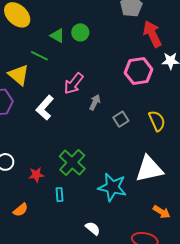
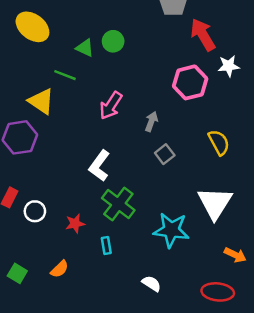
gray arrow: (95, 102) -> (151, 122), moved
white L-shape: (45, 108) -> (99, 166), moved
gray square: (121, 119) -> (165, 154), moved
white triangle: (149, 169) -> (215, 203), turned -40

